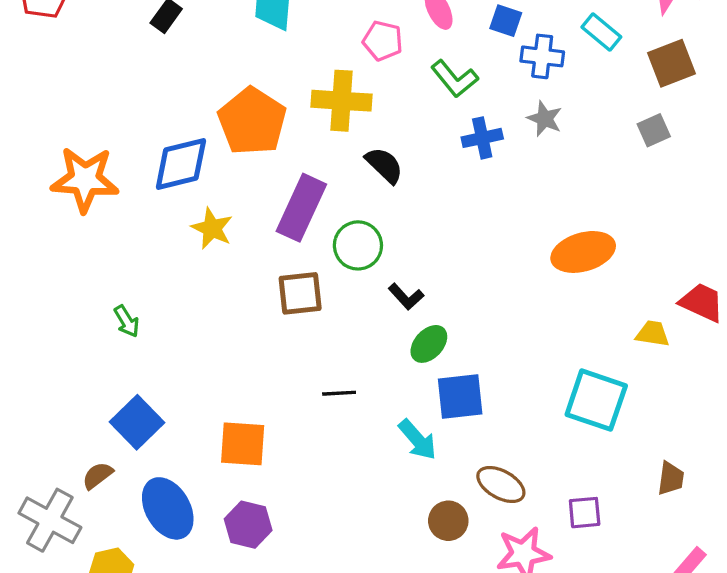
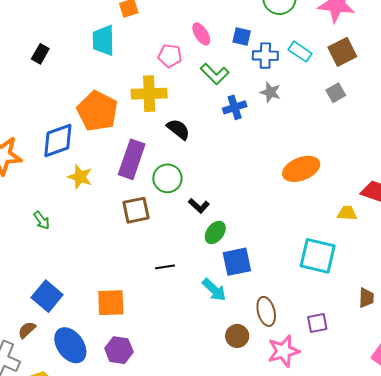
cyan rectangle: (601, 32) -> (300, 52), moved
green arrow: (127, 321) -> (42, 220), moved
brown ellipse: (501, 484) -> (266, 311), turned 52

